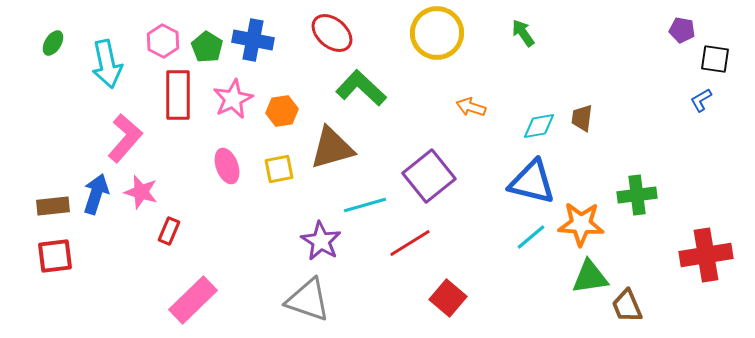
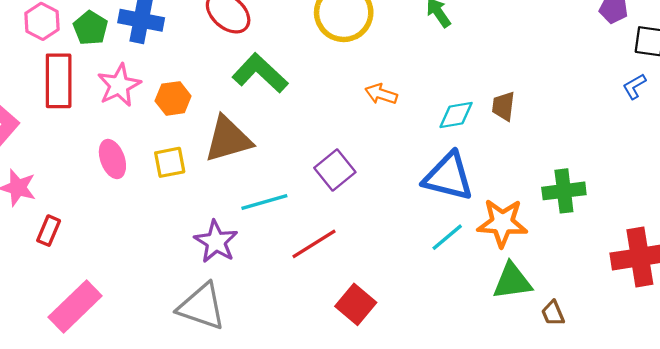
purple square: (429, 176) -> (335, 170), size x0.7
brown trapezoid: (627, 306) -> (553, 313), size x0.7

